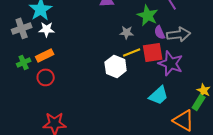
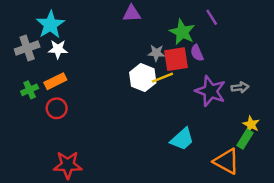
gray arrow: (179, 34) -> (240, 87), moved, size x0.6
red square: (153, 52) -> (176, 59), moved
white hexagon: (116, 66) -> (143, 78), moved
cyan trapezoid: (159, 95) -> (182, 139), moved

